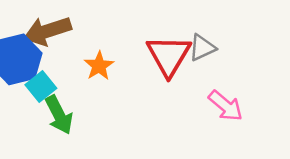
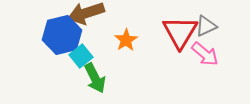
pink arrow: (226, 106) -> (205, 54), moved

